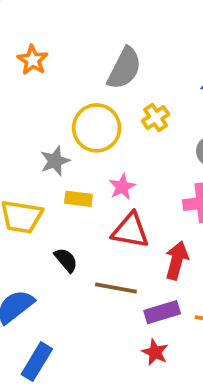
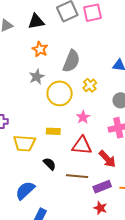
orange star: (33, 60) -> (40, 49), moved
gray star: (55, 161) -> (37, 77), moved
pink star: (122, 187) -> (83, 117), moved
red arrow: (177, 260) -> (107, 159), turned 126

